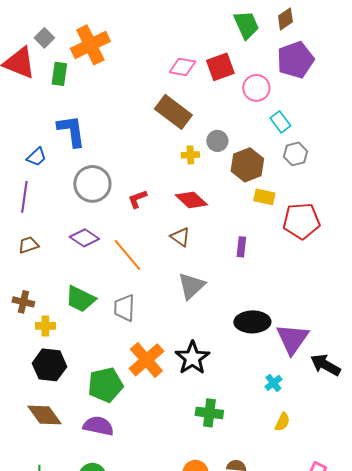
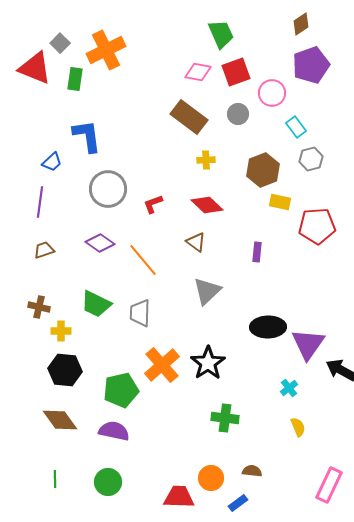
green trapezoid: (246, 25) -> (221, 34), moved
gray circle: (217, 141) -> (238, 114), moved
yellow semicircle: (282, 422) -> (298, 427), turned -48

